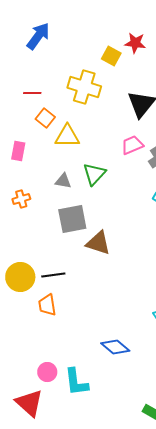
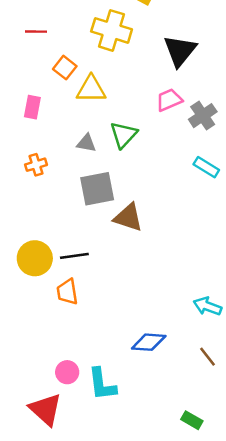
red line: (32, 93) -> (36, 32), moved
blue diamond: (115, 347) -> (149, 342), turned -36

